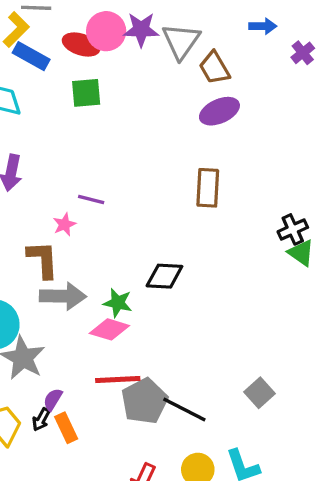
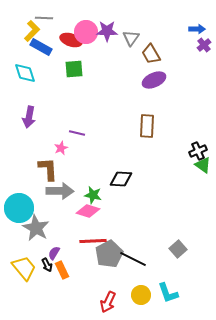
blue arrow: (263, 26) -> (197, 29), moved
gray triangle: (181, 41) -> (131, 38), size x0.7
black arrow: (41, 419) -> (47, 265), turned -56

